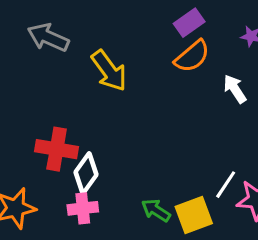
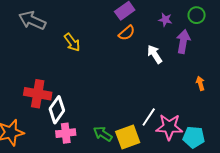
orange semicircle: (192, 56) -> (127, 33), size x0.7
yellow arrow: (109, 71) -> (72, 42), size x0.7
pink cross: (83, 208) -> (66, 133), moved

